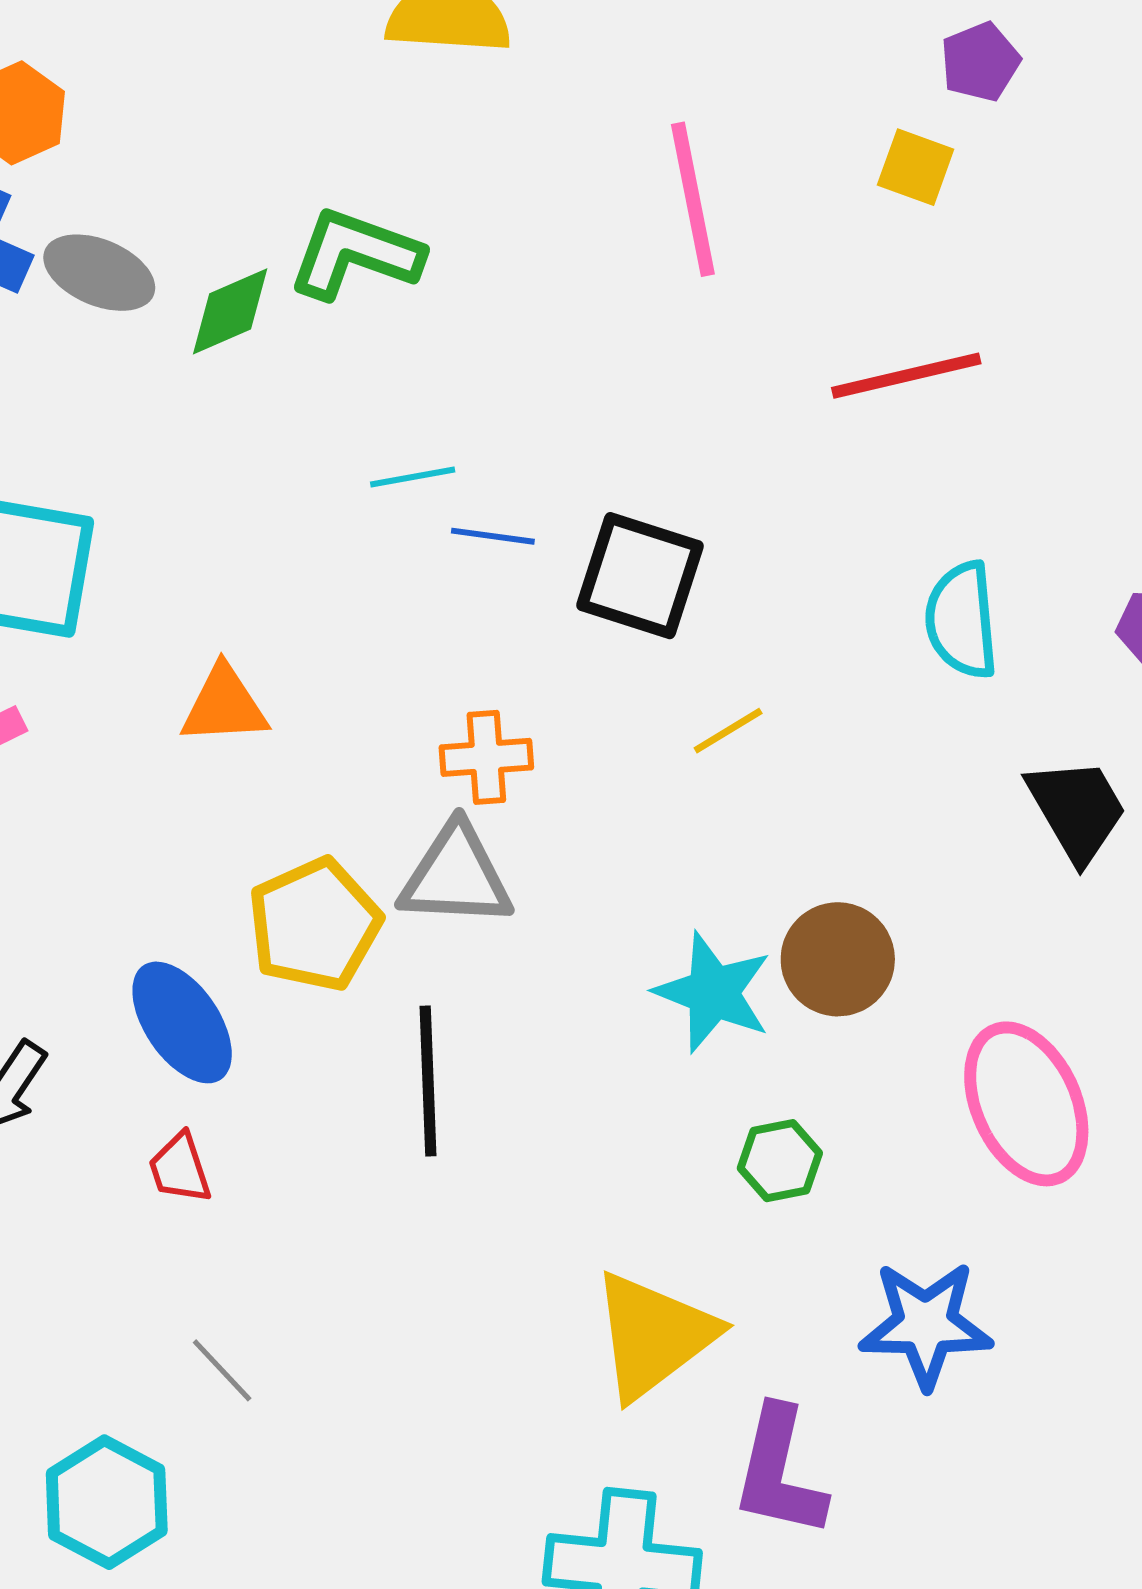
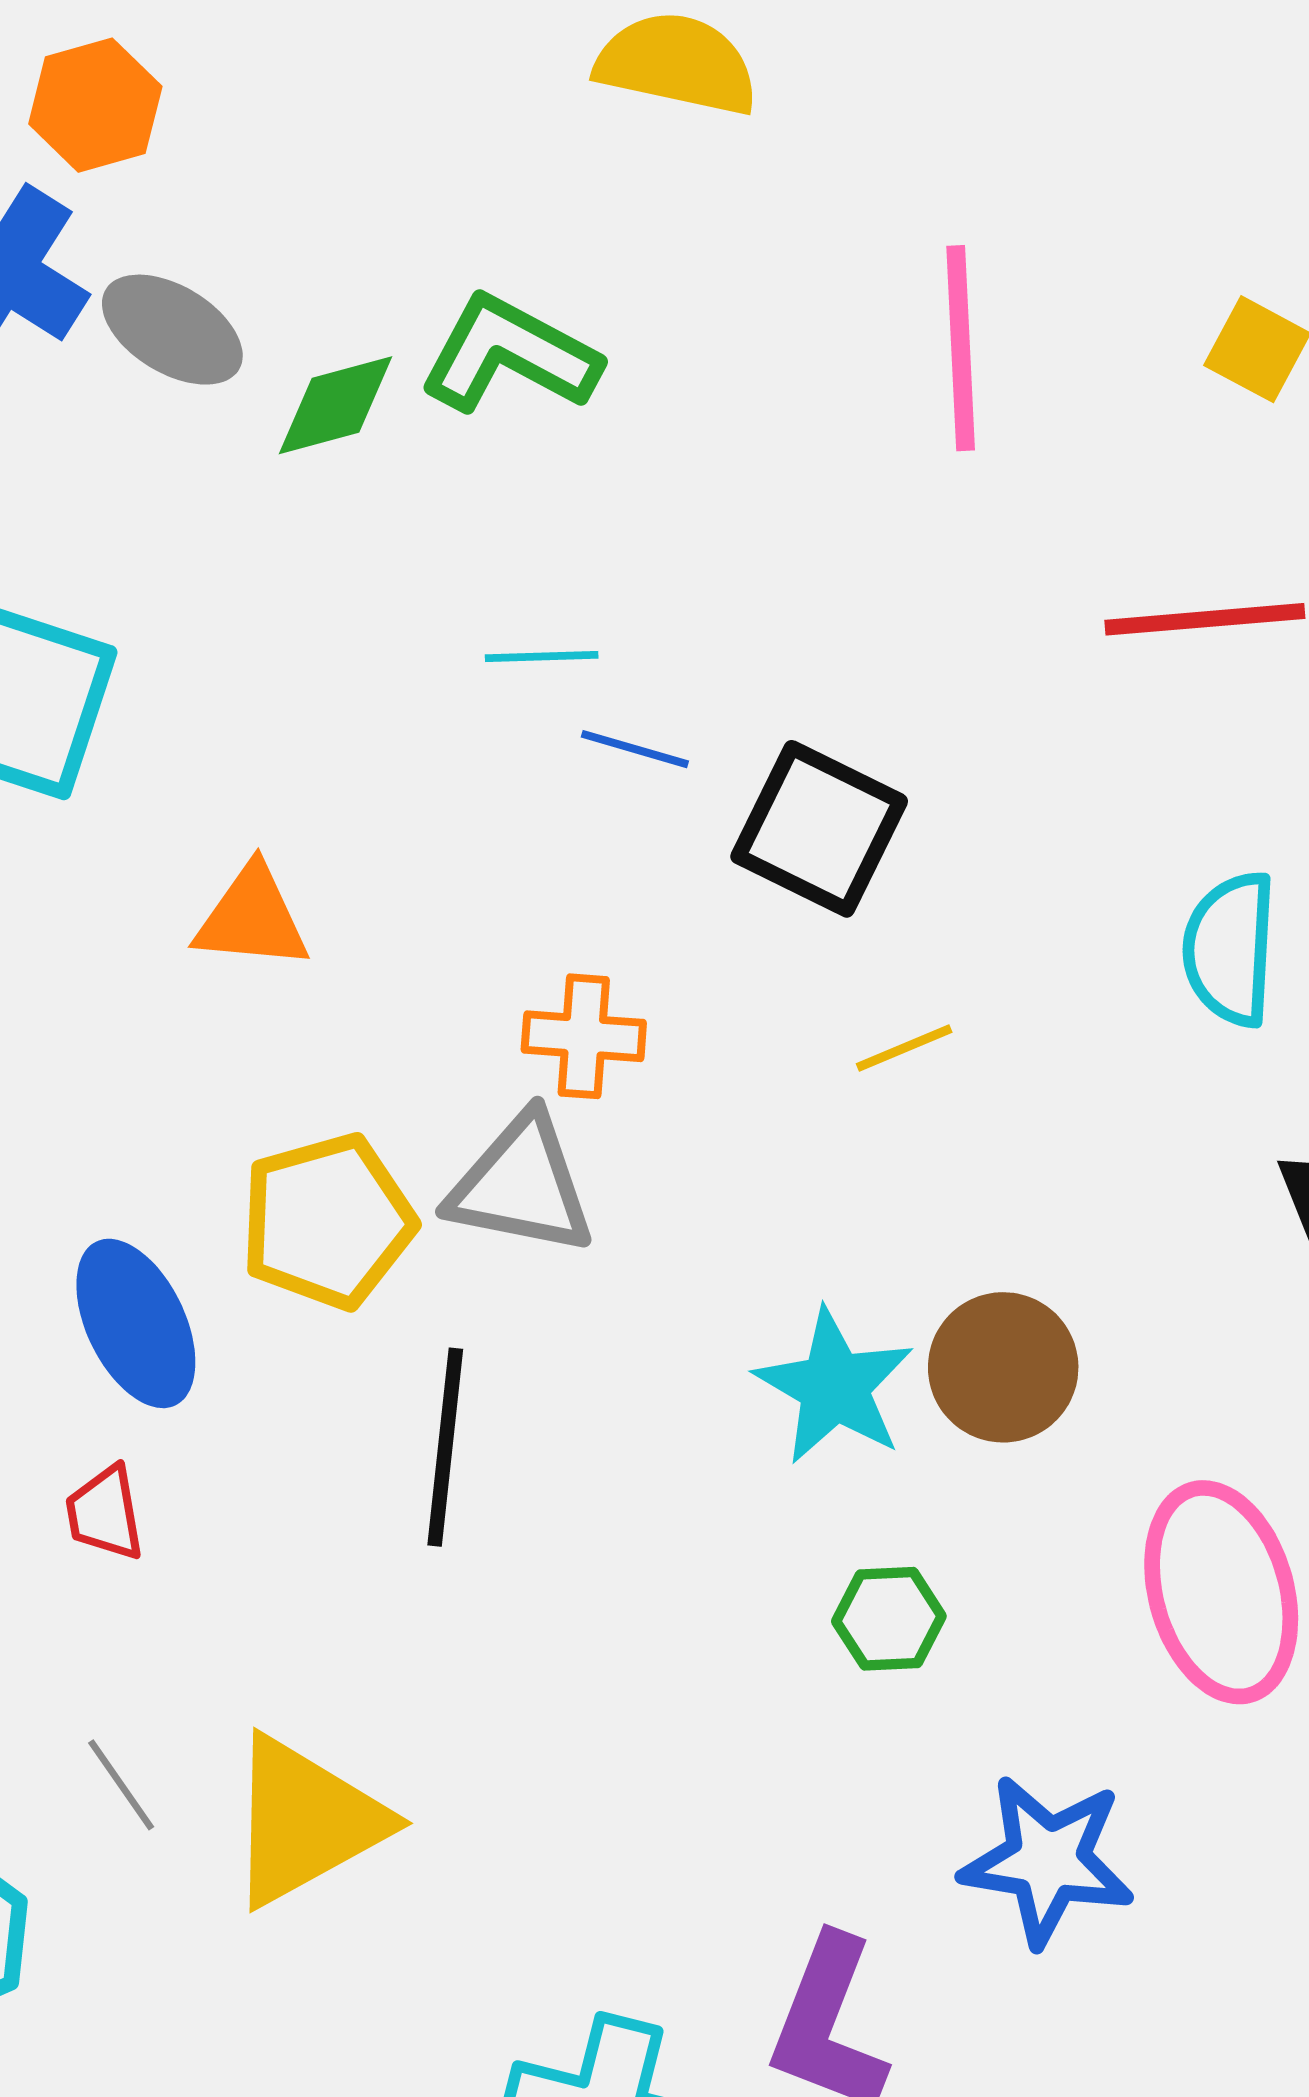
yellow triangle: (654, 1335) -> (306, 1821), moved

